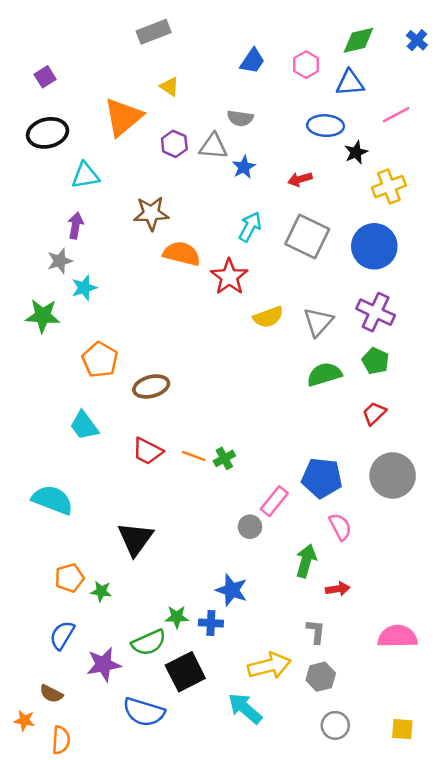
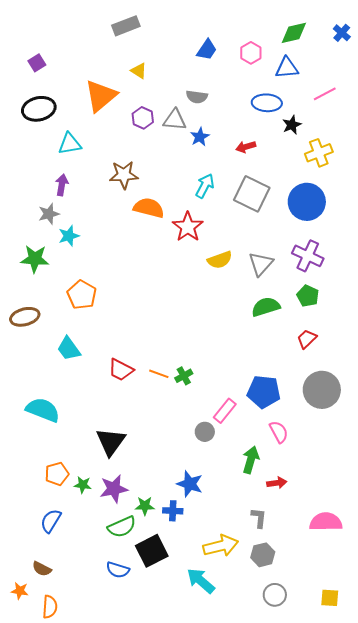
brown ellipse: (151, 386) -> (25, 317), moved
purple star: (104, 664) -> (114, 489), moved
blue semicircle: (144, 712) -> (118, 570), moved, size x0.7

